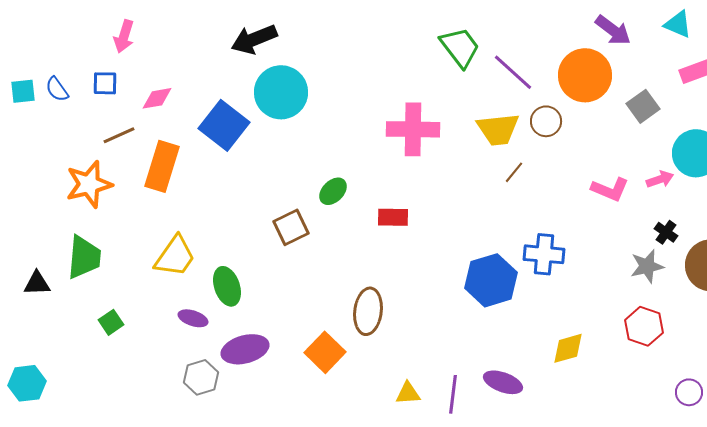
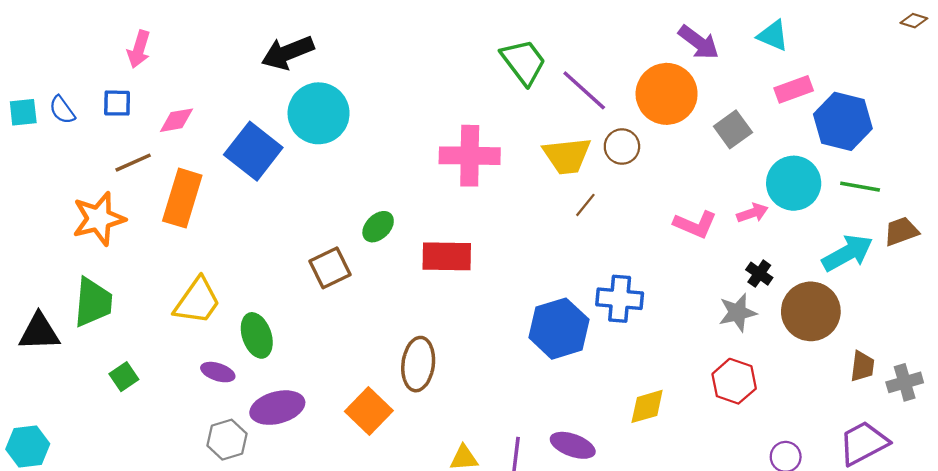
red rectangle: (393, 217) -> (447, 256), size x1.4
black triangle: (37, 283) -> (39, 332), size x1.4

